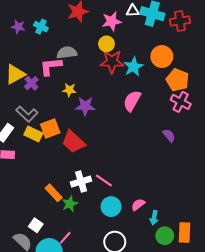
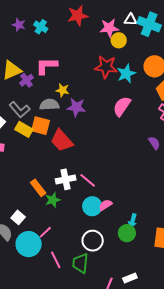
yellow circle: (106, 44) -> (119, 40), moved
gray semicircle: (67, 53) -> (49, 105), moved
orange square: (50, 128) -> (41, 126), turned 30
pink semicircle: (138, 205) -> (105, 205), moved
green circle: (165, 236) -> (127, 233), moved

